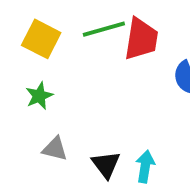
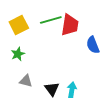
yellow square: (41, 39) -> (19, 25), turned 36

